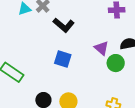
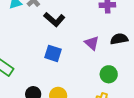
green circle: (116, 63) -> (109, 74), moved

